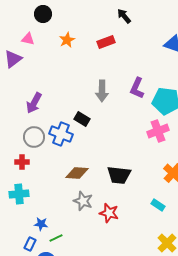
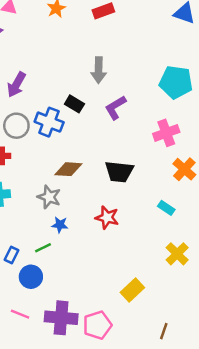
purple L-shape: (137, 88) -> (115, 108), moved, turned 35
pink cross: (158, 131) -> (166, 133), moved
gray star: (83, 201) -> (49, 197), moved
blue star: (41, 224) -> (60, 225), moved

